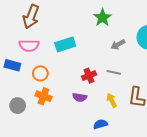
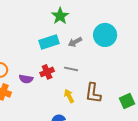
cyan rectangle: (65, 44) -> (49, 42), moved
purple semicircle: (80, 97) -> (26, 79), moved

